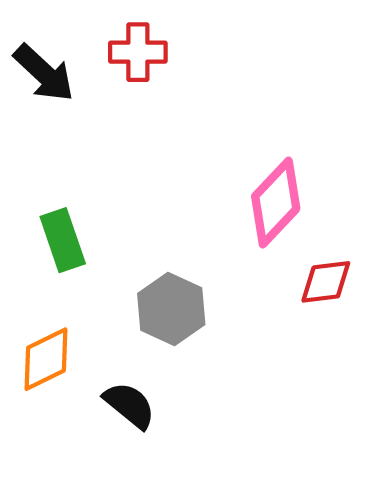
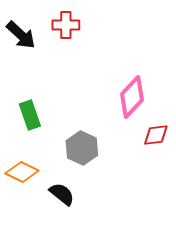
orange diamond: (46, 359) -> (22, 172), turned 52

